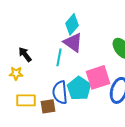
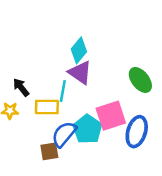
blue semicircle: (60, 92) -> (64, 134), turned 45
yellow rectangle: (26, 100) -> (47, 107), moved

